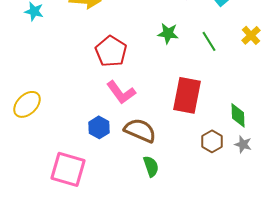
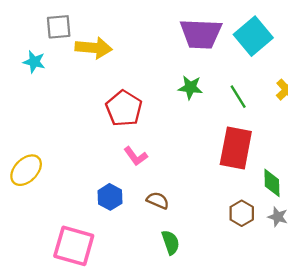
pink L-shape: (121, 92) -> (136, 156), size x0.7
red rectangle: (187, 95) -> (236, 148), moved
brown semicircle: (140, 130) -> (158, 200), size x0.6

